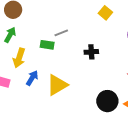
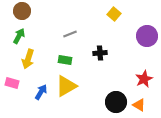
green rectangle: (47, 45) -> (65, 60), moved
blue arrow: (32, 78) -> (41, 92), moved

